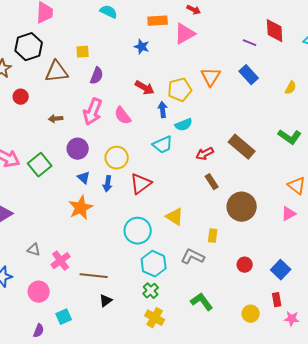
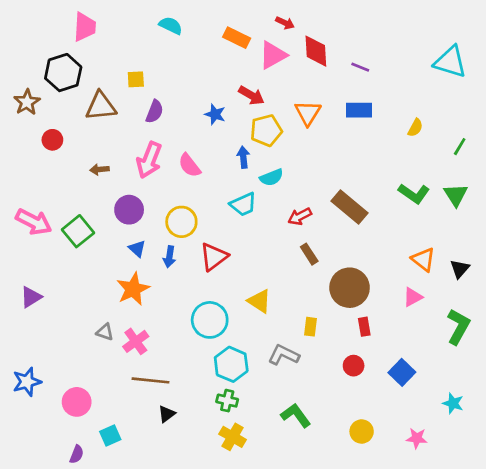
orange rectangle: (158, 21) -> (237, 38), turned 30
red diamond: (275, 31) -> (316, 51), moved
blue star: (142, 47) -> (215, 114), moved
blue rectangle: (249, 75) -> (359, 110), turned -48
red arrow: (145, 88) -> (251, 95), moved
gray triangle: (34, 250) -> (105, 332), moved
pink cross: (61, 261) -> (136, 341), moved
green cross: (151, 291) -> (227, 401), turned -35
red rectangle: (277, 300) -> (364, 327), moved

